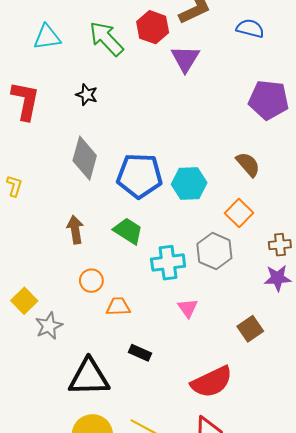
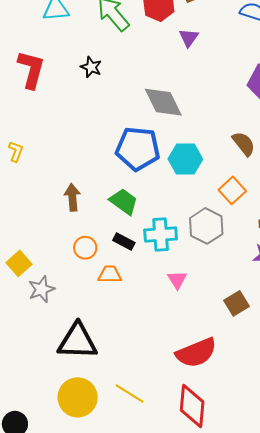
purple triangle: (185, 59) -> (189, 38), size x0.7
gray diamond: (85, 158) -> (163, 102), moved, turned -45
black rectangle: (140, 353) -> (124, 242), moved

